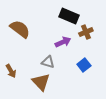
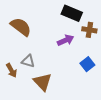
brown cross: (86, 32) -> (89, 30), turned 32
gray triangle: (48, 62) -> (28, 61), moved

